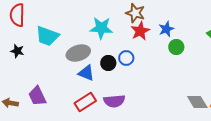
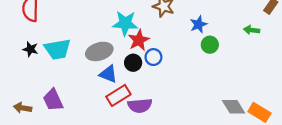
red star: (140, 31) -> (139, 40), moved
cyan trapezoid: (47, 36) -> (58, 49), moved, turned -30
red rectangle: (85, 102) -> (118, 95), moved

